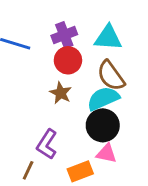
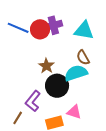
red circle: (68, 60) -> (40, 29), moved
brown semicircle: (111, 76) -> (83, 58), size x0.7
black circle: (103, 125) -> (57, 86), moved

